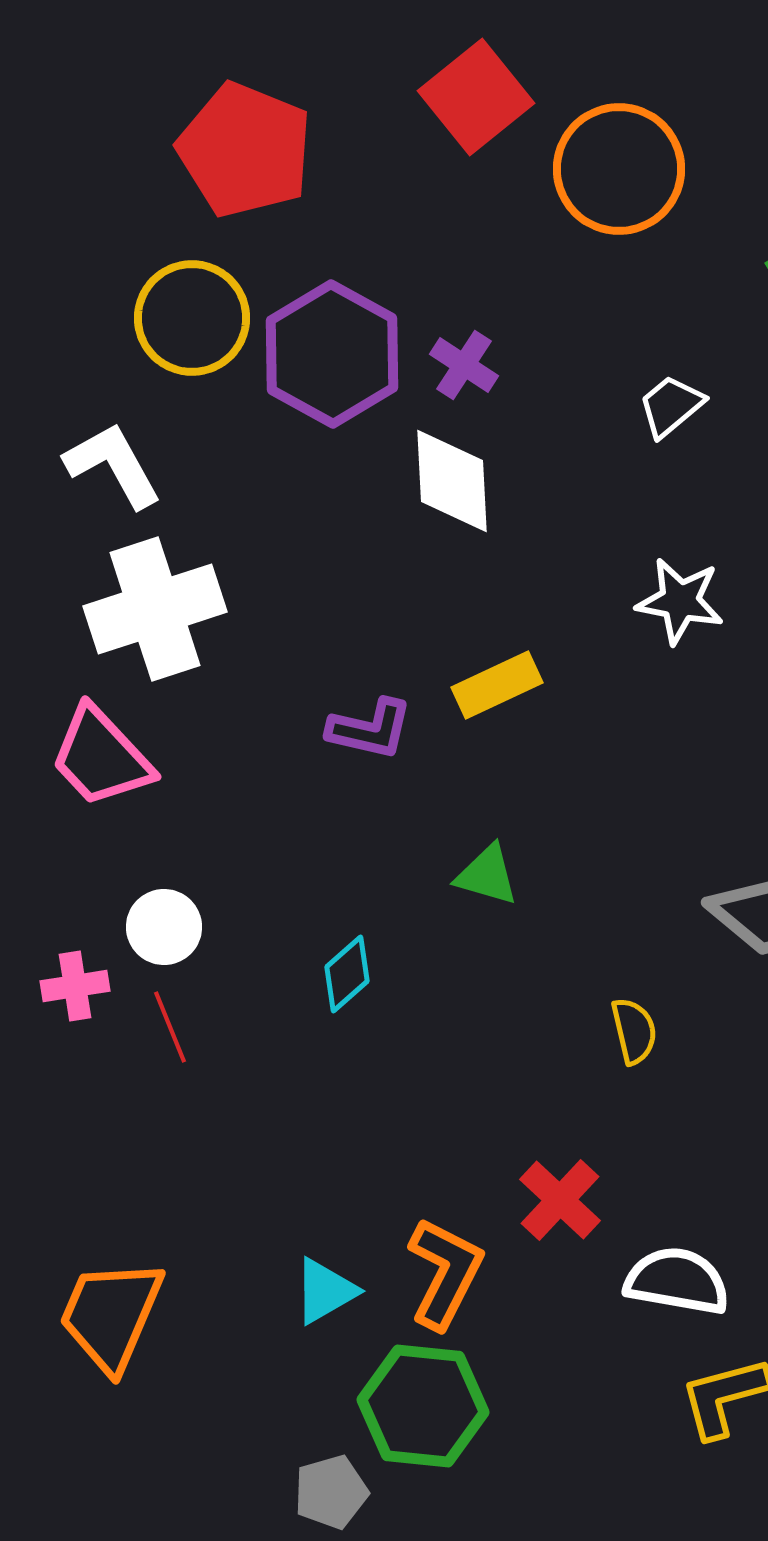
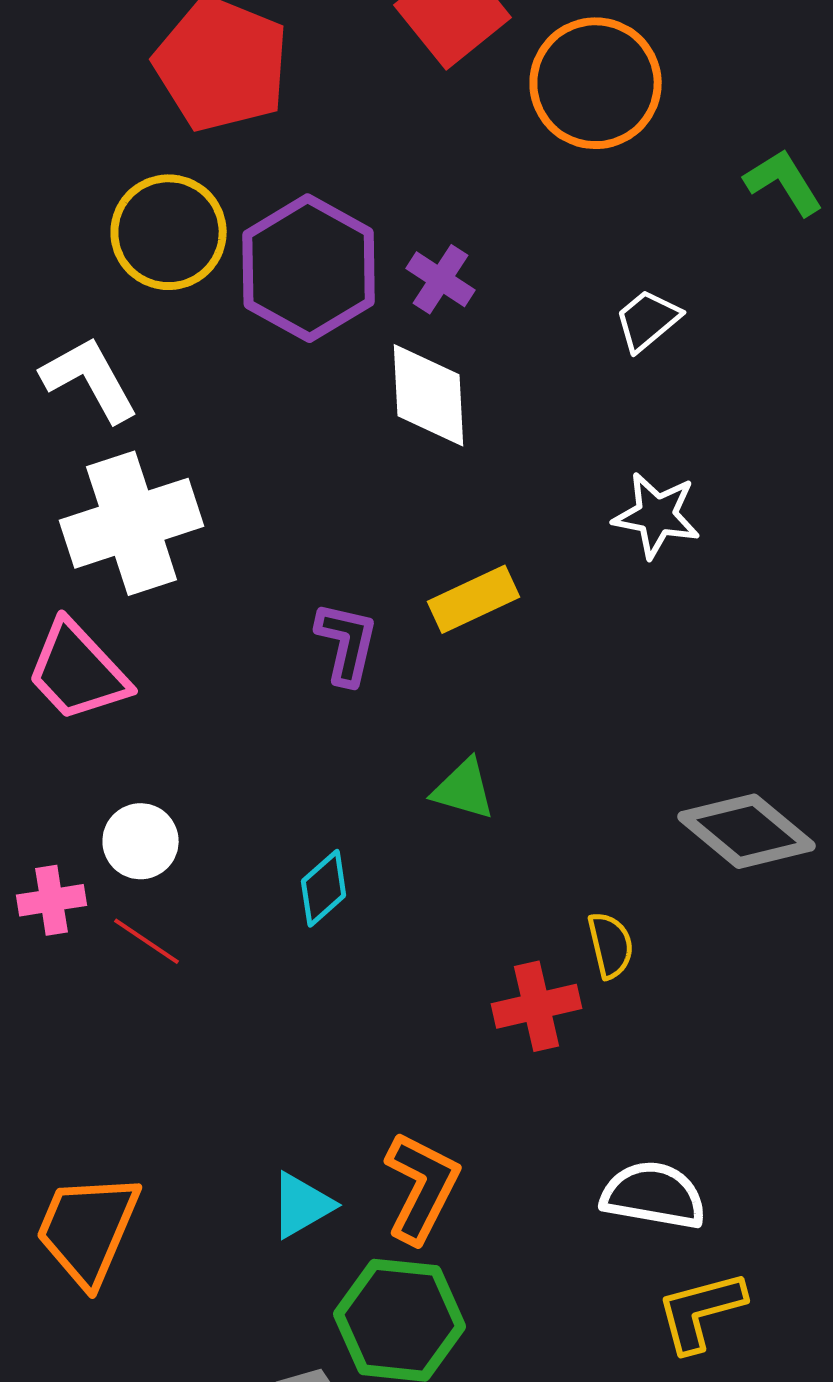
purple L-shape: (370, 729) -> (347, 643), turned -90
red line: (170, 1027) -> (147, 941), turned -34
red cross: (560, 1200) -> (537, 1006), moved, turned 34

